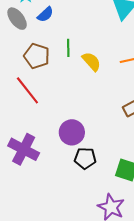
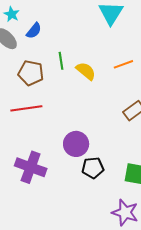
red line: (27, 90) -> (26, 108), turned -52

